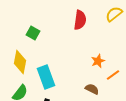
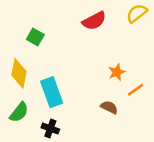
red semicircle: (80, 20) -> (94, 21), turned 54

